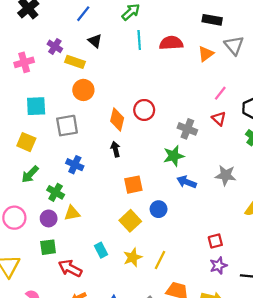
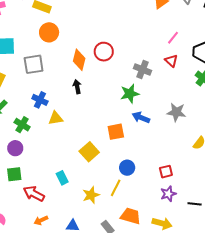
orange square: (133, 185) -> (116, 132), moved
blue circle: (159, 209) -> (127, 168), moved
yellow triangle: (72, 213) -> (56, 118), moved
yellow star: (133, 257) -> (91, 195), moved

